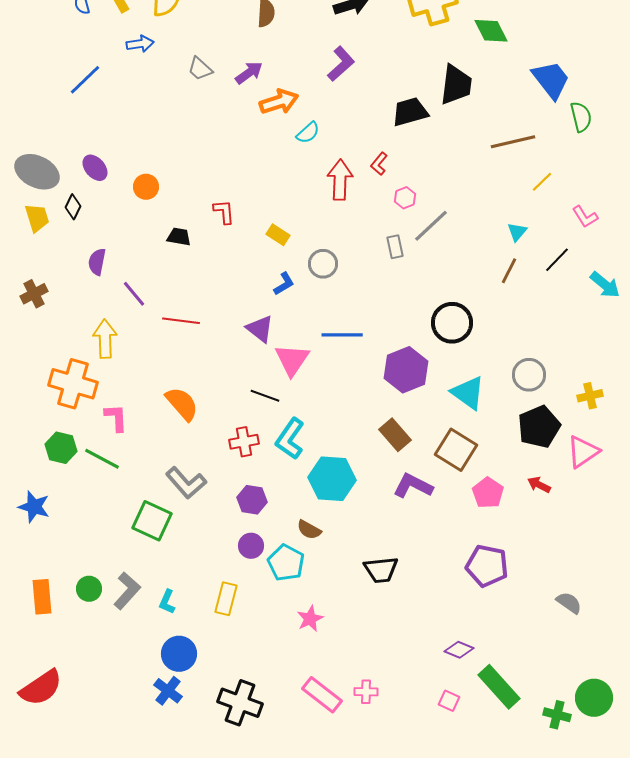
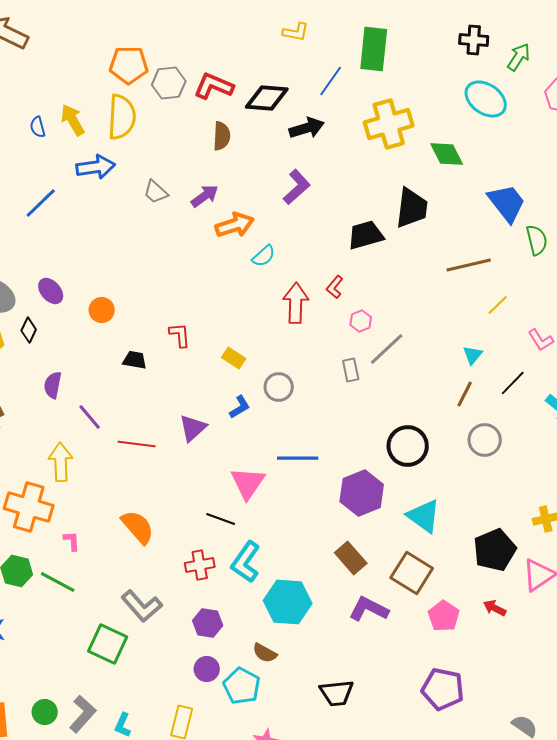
blue arrow: (140, 44) -> (96, 167), size x1.4
purple triangle: (260, 329) -> (193, 428), moved, turned 40
gray circle: (529, 375) -> (485, 440), moved
pink L-shape: (116, 418) -> (72, 541), size x0.7

